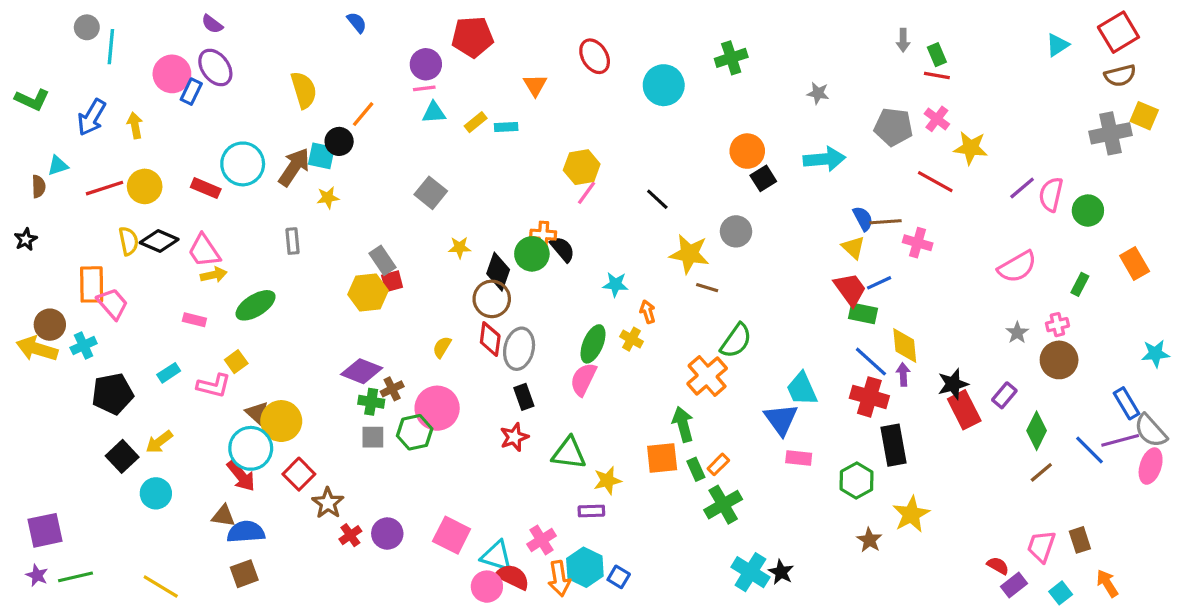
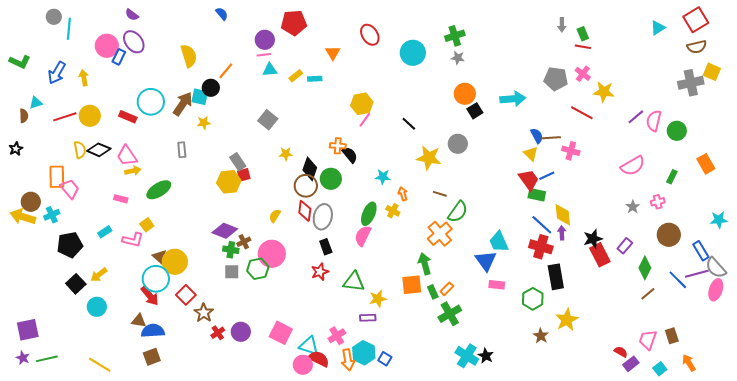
gray star: (818, 93) -> (458, 58), moved
green circle: (532, 254) -> (331, 179), moved
brown line: (707, 288) -> (440, 194), moved
brown circle: (1059, 360) -> (669, 235), moved

